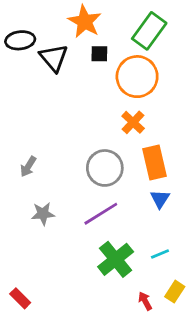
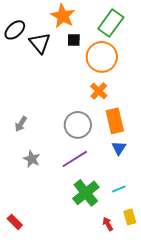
black ellipse: (20, 40) -> (15, 30), turned -35
gray star: (43, 214) -> (32, 159), turned 30
yellow rectangle: (175, 292) -> (130, 217), turned -49

